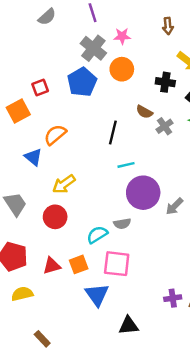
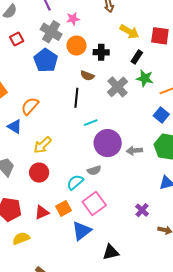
black cross: (165, 82) -> (101, 52), moved
red square: (40, 88) -> (17, 39), moved
brown semicircle: (144, 112) -> (87, 76), moved
gray cross: (165, 126) -> (117, 87), size x1.5
gray arrow: (174, 206) -> (134, 151), turned 49
pink square: (117, 264) -> (94, 204), turned -35
blue triangle: (97, 295) -> (82, 231), turned 35
purple cross: (173, 298) -> (142, 210), moved, turned -32

